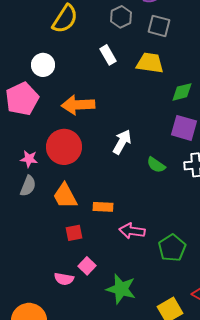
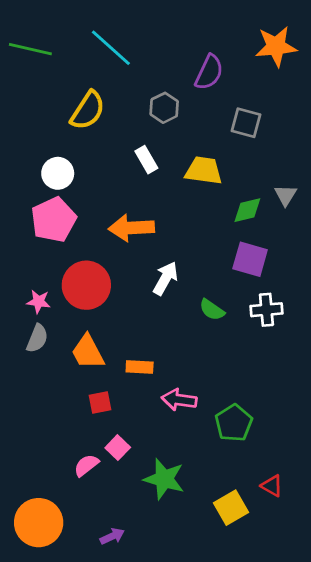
gray square: (159, 26) -> (246, 123), moved
pink pentagon: (22, 99) -> (54, 220), moved
orange arrow: (78, 105) -> (131, 228), moved
pink semicircle: (64, 279) -> (86, 465), turned 132

